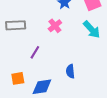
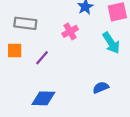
blue semicircle: (70, 71) -> (101, 87), moved, turned 64
orange square: (18, 78) -> (15, 51), moved

